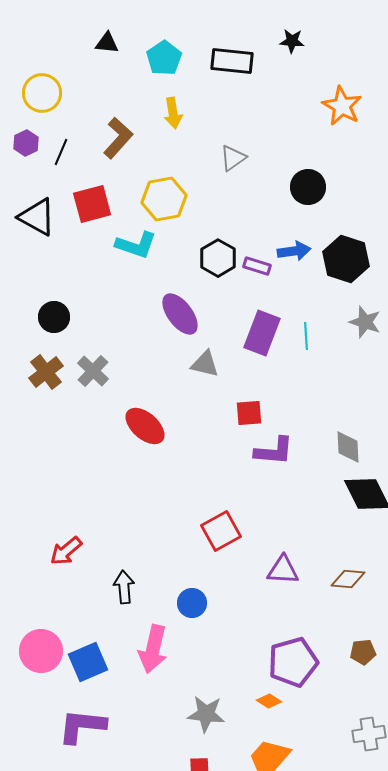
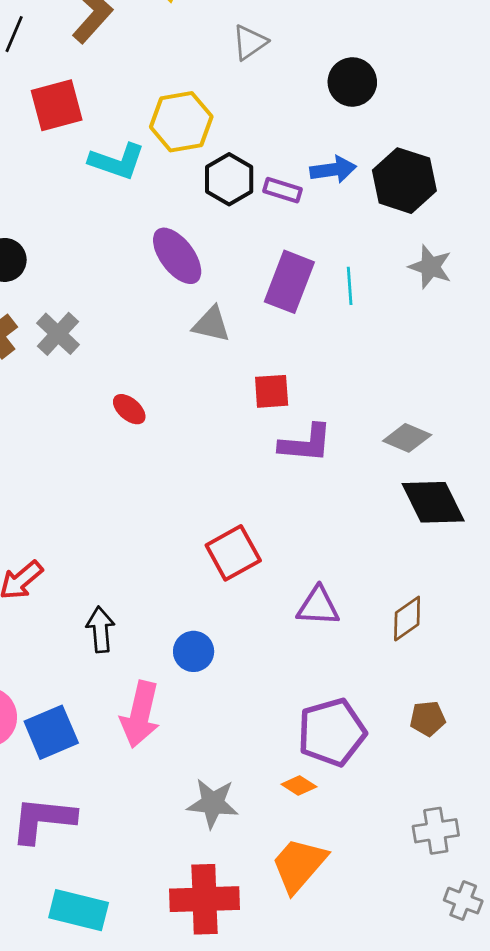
yellow hexagon: (164, 199) -> (181, 122), moved
red ellipse: (145, 426) -> (129, 409), size x0.6
gray diamond: (348, 447) -> (407, 438), turned -64
brown diamond: (348, 579) -> (407, 619), turned -40

